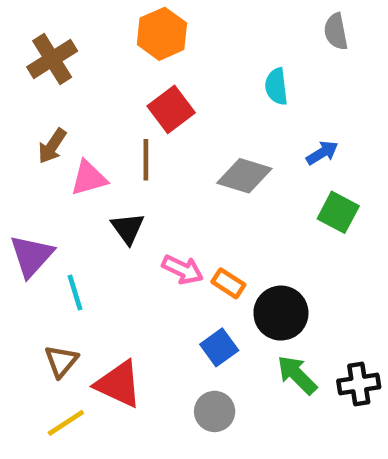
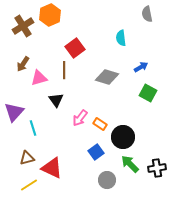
orange hexagon: (162, 34) -> (50, 15), moved
pink arrow: (183, 270) -> (80, 118), turned 102
brown triangle: (61, 361) -> (27, 158), turned 35
gray circle: (215, 411) -> (107, 180), moved

